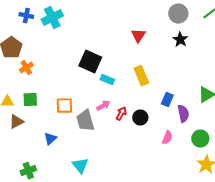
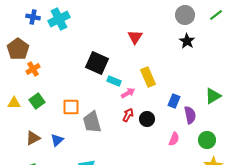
red triangle: (138, 36) -> (135, 37), moved
green square: (30, 100) -> (37, 101), turned -35
pink arrow: (103, 106) -> (128, 93), moved
brown triangle: (16, 122) -> (33, 138), moved

